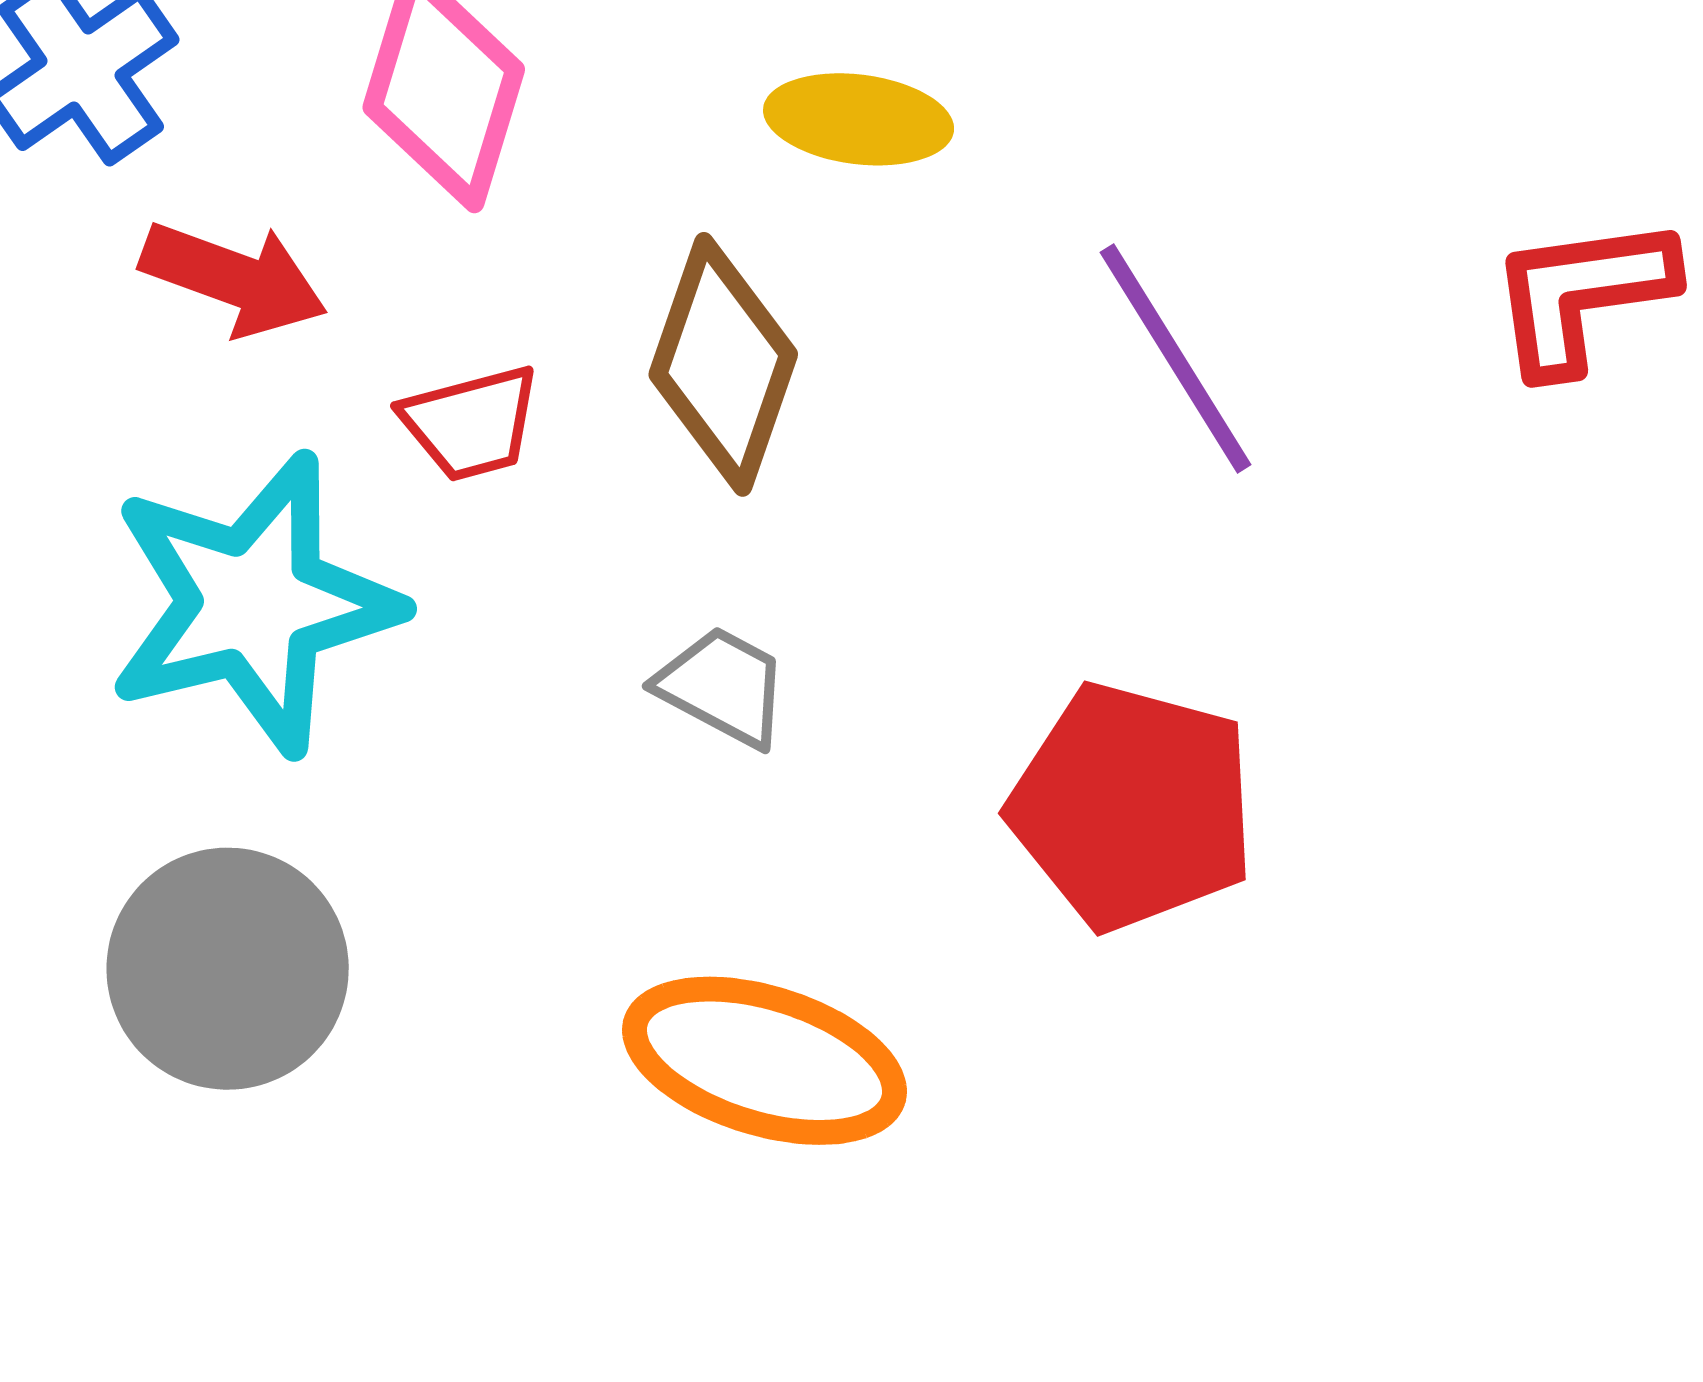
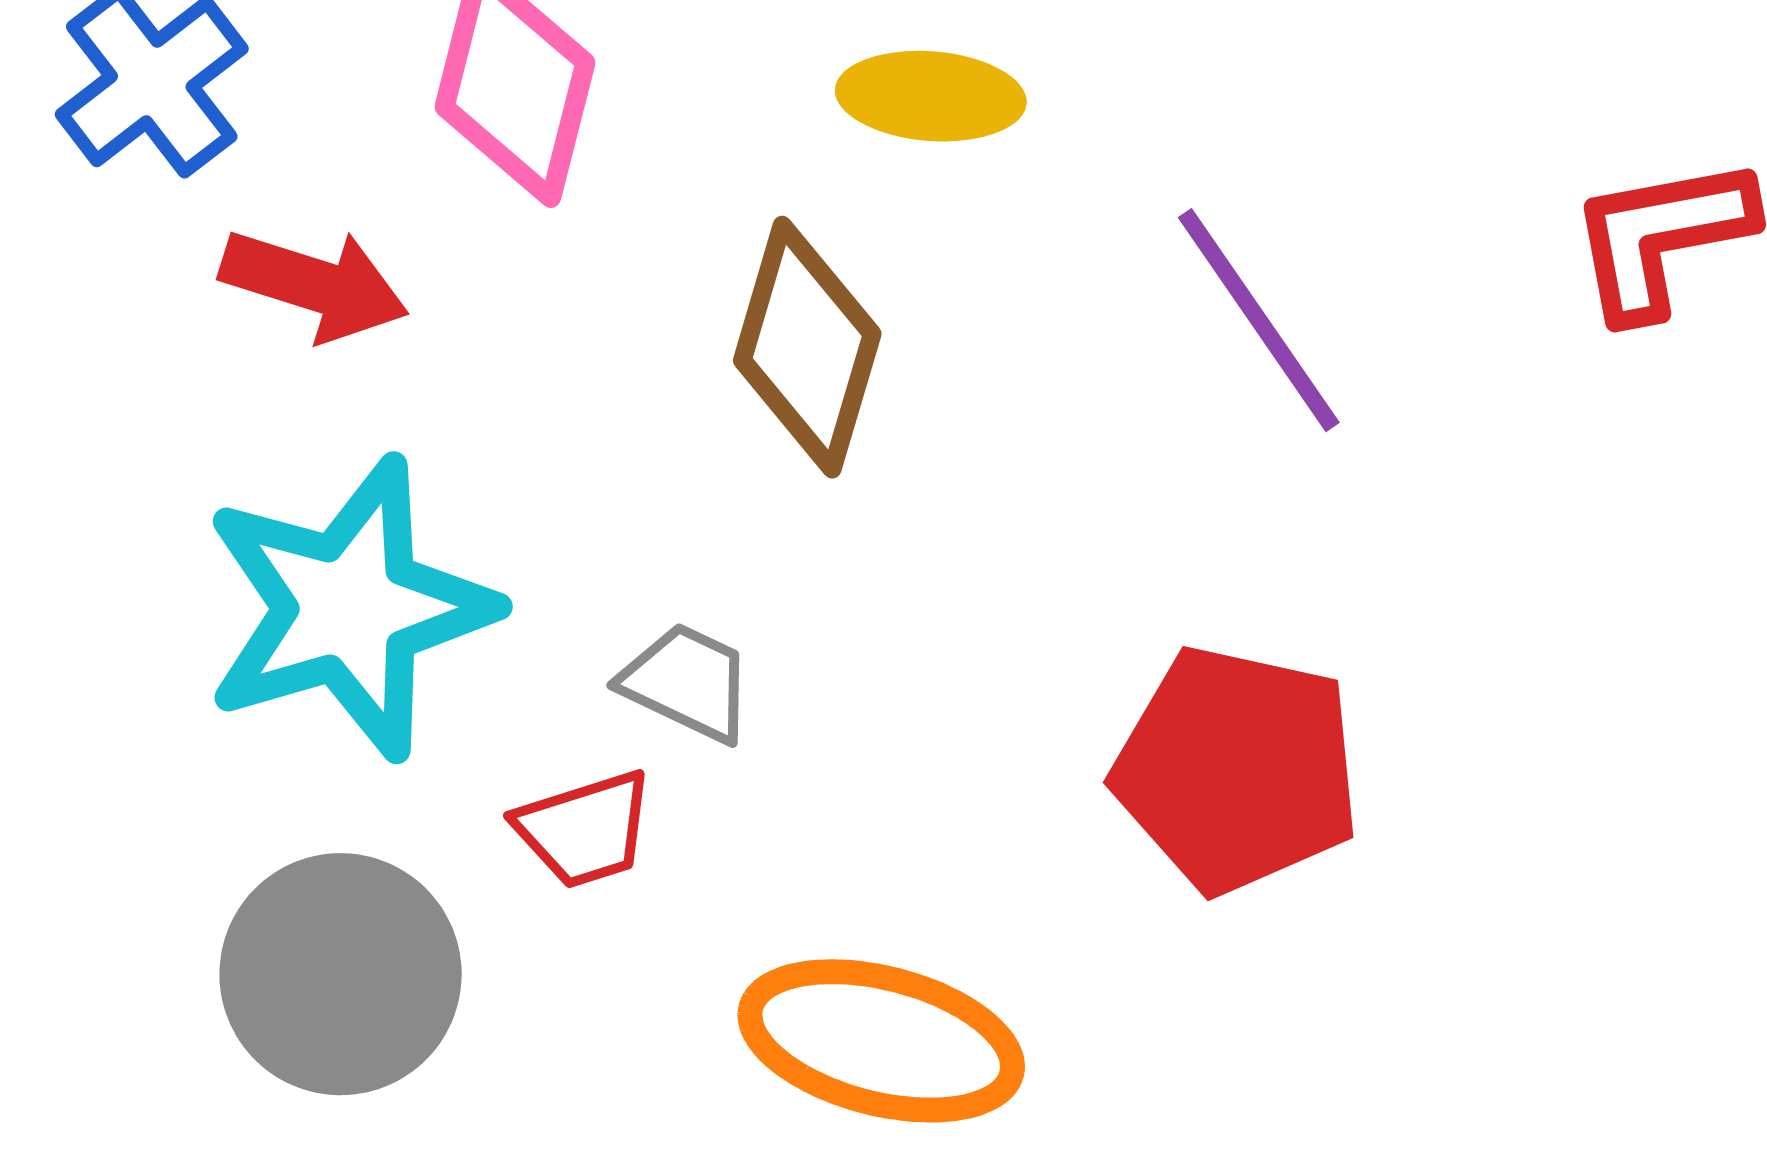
red trapezoid: (471, 423) -> (585, 829), moved
gray trapezoid: (723, 687) -> (687, 682), moved

